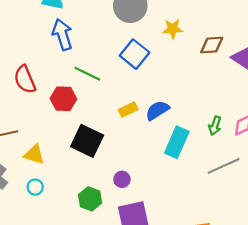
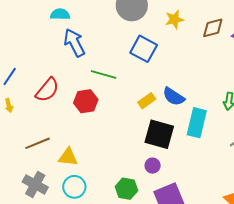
red semicircle: (25, 79) -> (47, 90), turned -108
blue semicircle: (157, 110) -> (174, 97), turned -105
black square: (87, 141) -> (159, 134), moved
cyan circle: (35, 187) -> (74, 187), size x1.5

